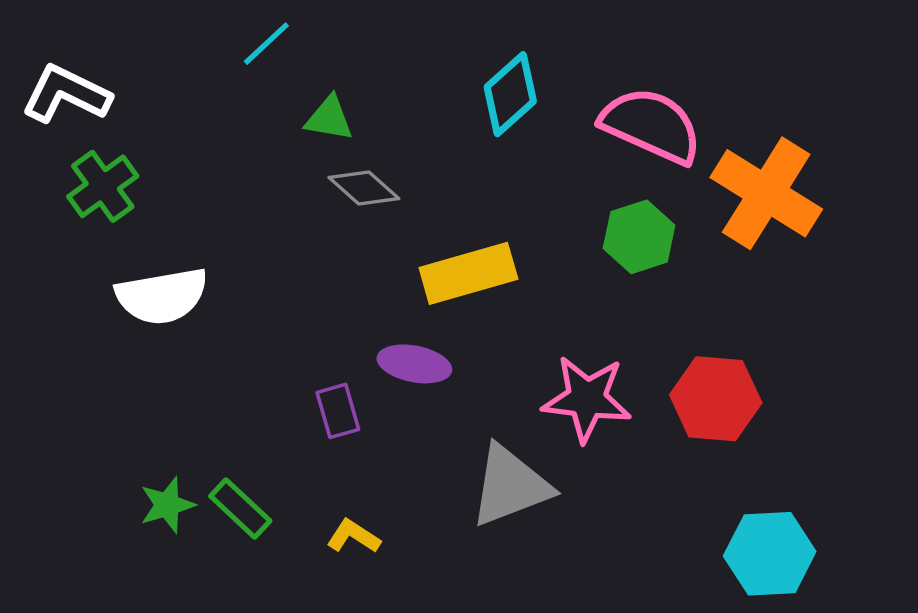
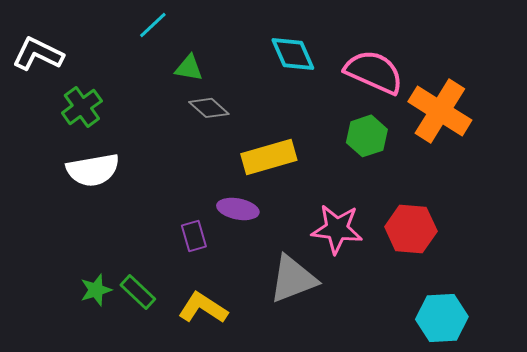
cyan diamond: (510, 94) -> (293, 54), turned -72
green cross: (103, 186) -> (82, 107), moved
yellow L-shape: (353, 536) -> (203, 308), size x1.6

